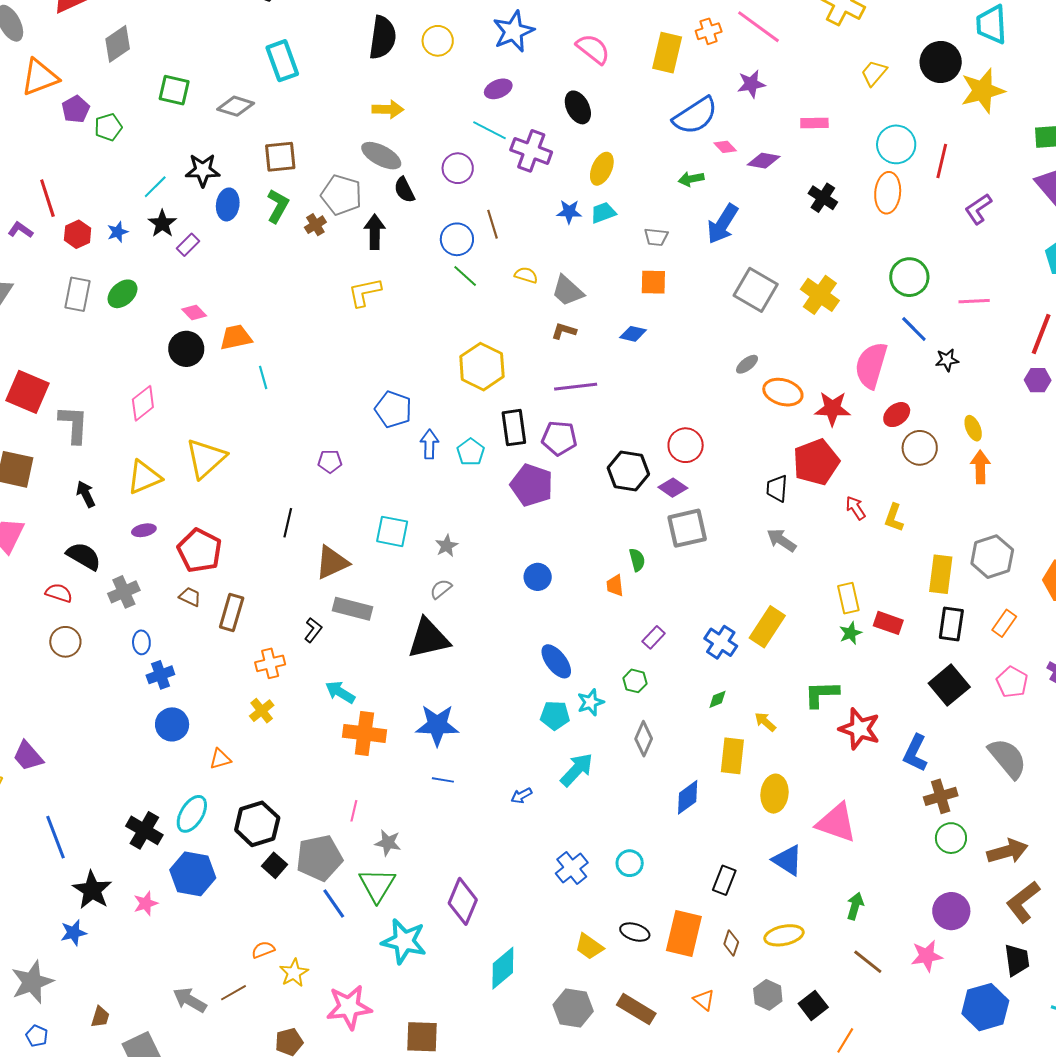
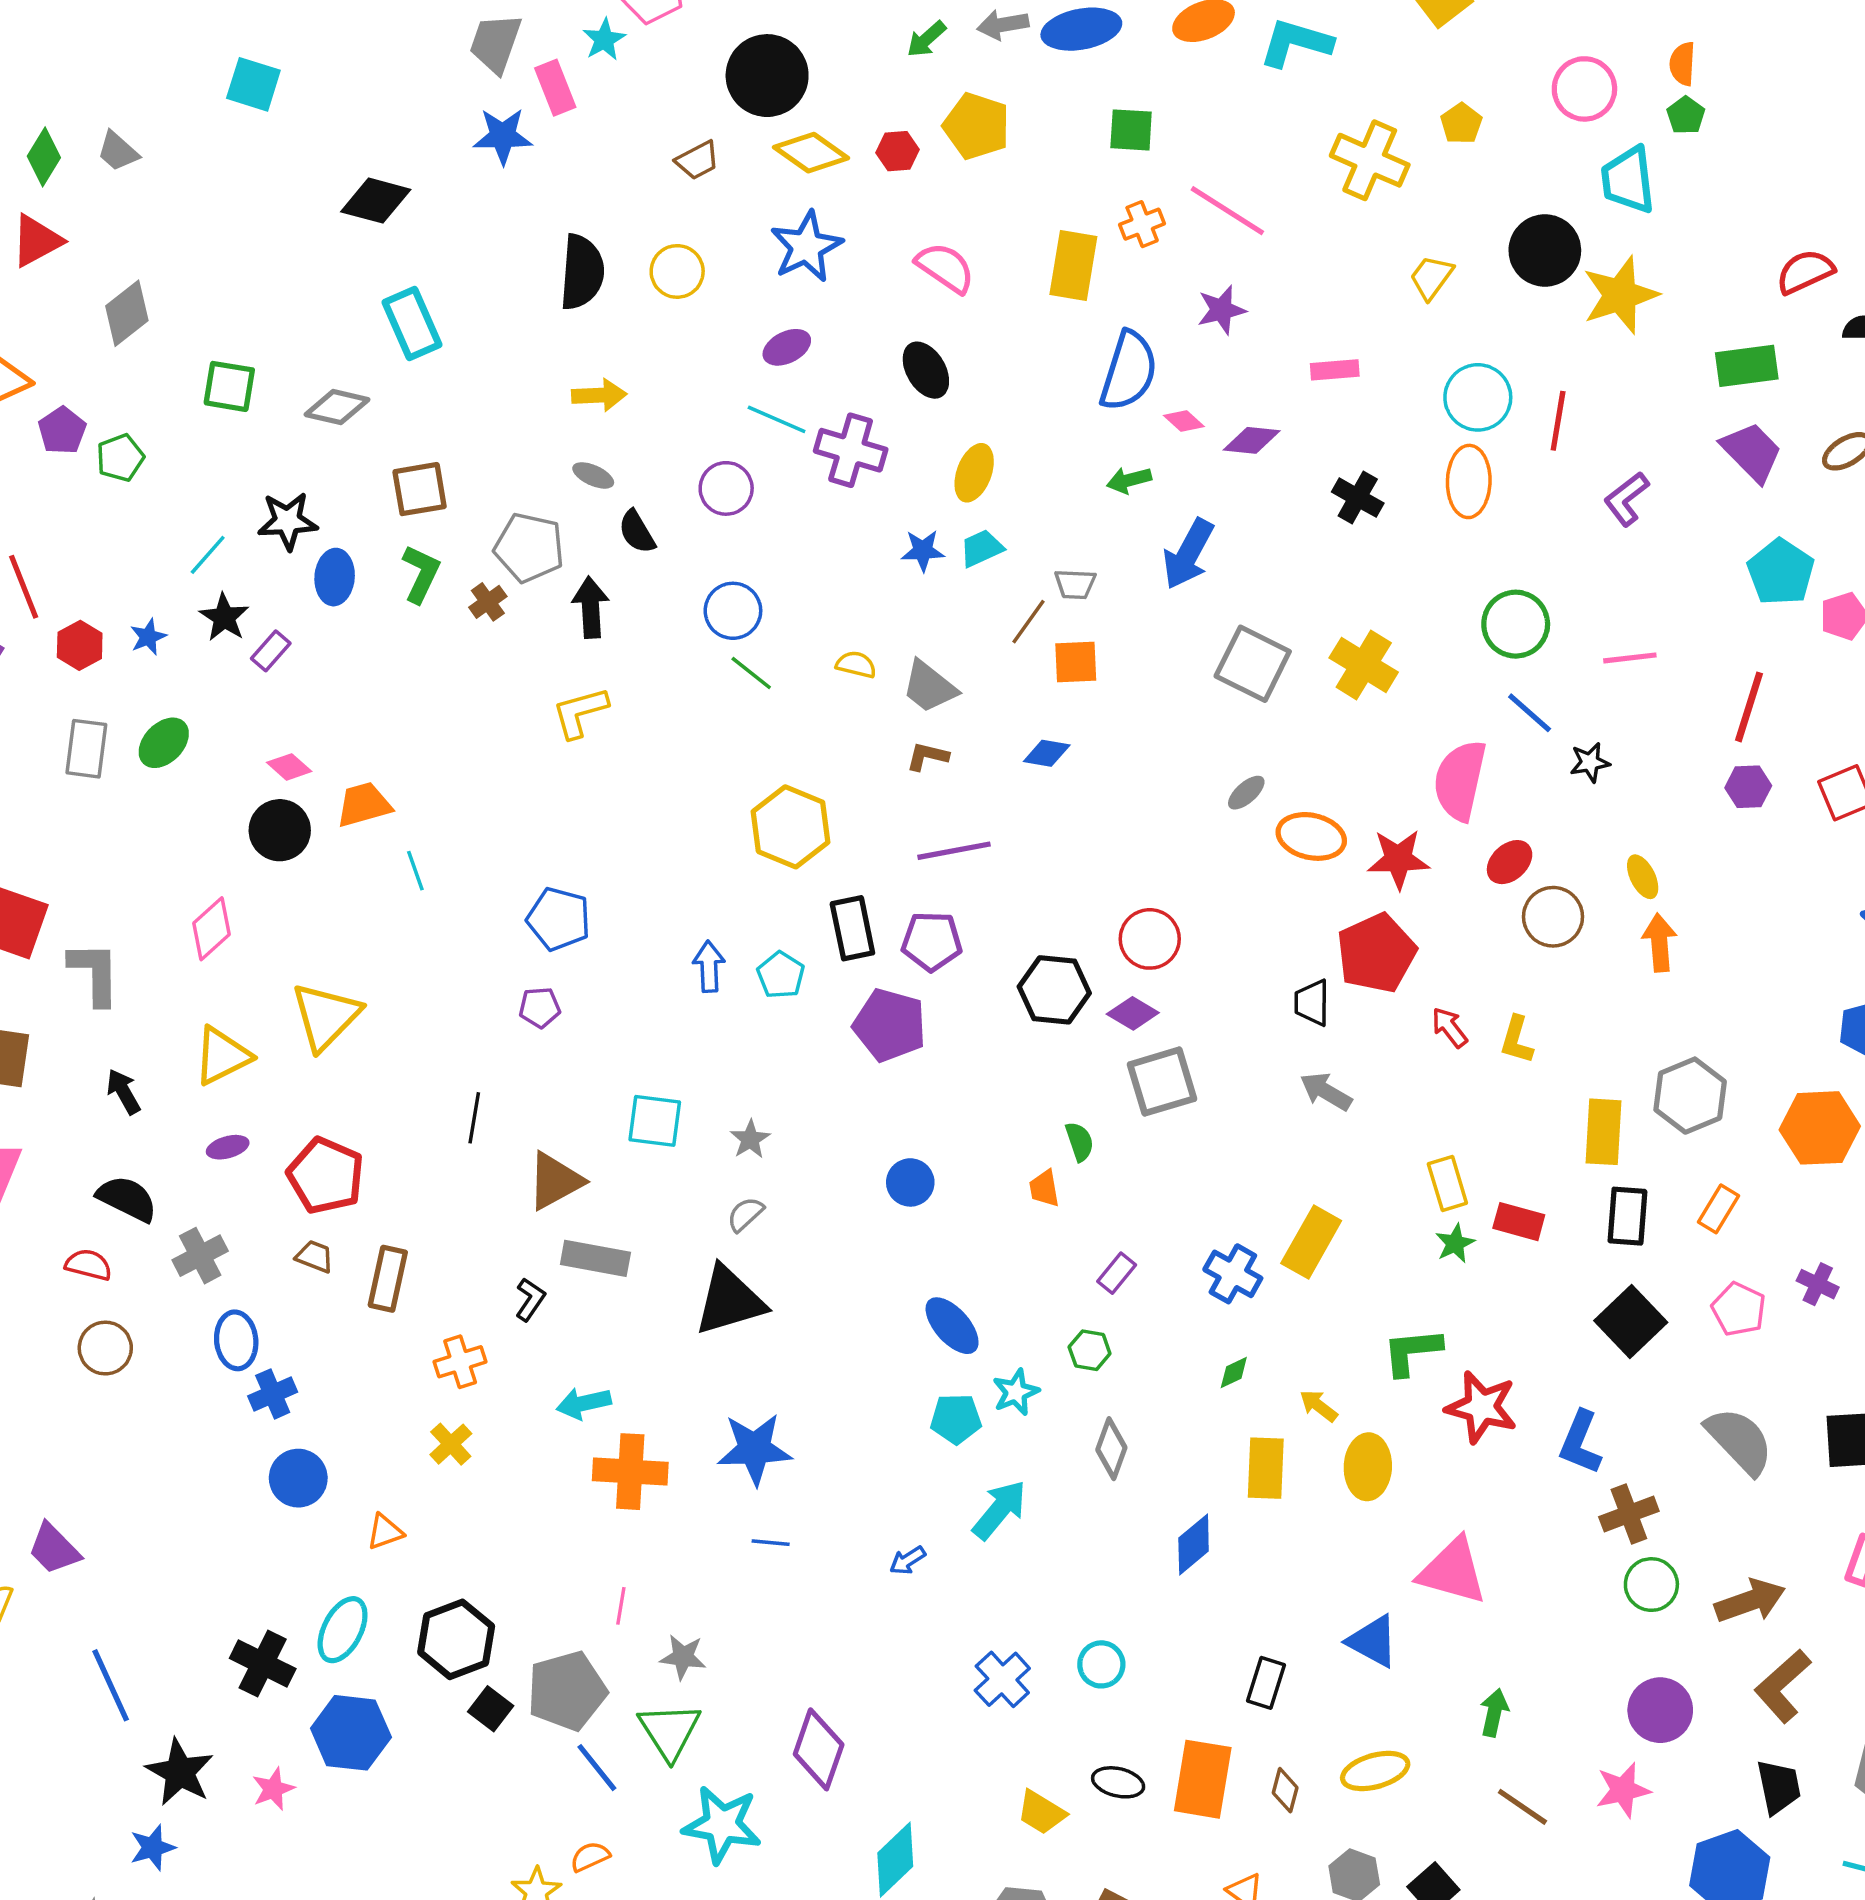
blue semicircle: (695, 116) -> (1129, 371), turned -36
gray ellipse: (381, 156) -> (593, 475), size x0.6
brown line: (492, 224) -> (1029, 622), moved, turned 56
blue pentagon: (393, 409) -> (559, 919), moved
blue ellipse: (141, 642) -> (236, 1340), size x1.4
cyan arrow: (340, 692) -> (584, 1403), turned -40
yellow ellipse: (775, 794) -> (1368, 1467), moved
orange semicircle: (263, 950) -> (590, 1857), moved

